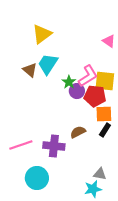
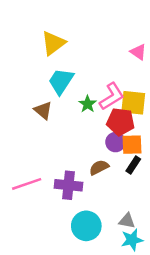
brown triangle: (30, 70) -> (43, 110), moved
purple circle: (77, 91) -> (115, 142), moved
cyan circle: (37, 178) -> (86, 226), moved
cyan star: (93, 189) -> (132, 240), moved

